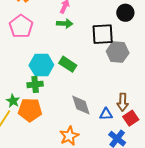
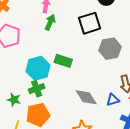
green arrow: (65, 24) -> (50, 22), turned -56
gray hexagon: (118, 52) -> (110, 49), moved
green star: (13, 101) -> (14, 100), moved

